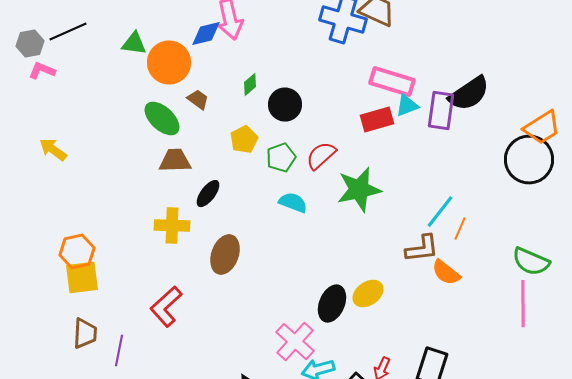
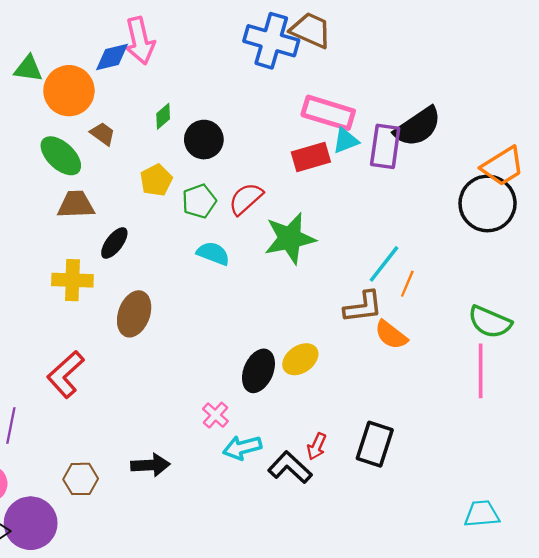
pink cross: (295, 342) -> (215, 415), size x0.6

